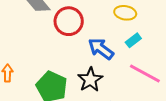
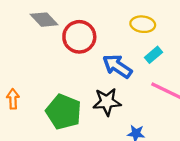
black star: (90, 80) -> (107, 102), turned 30

